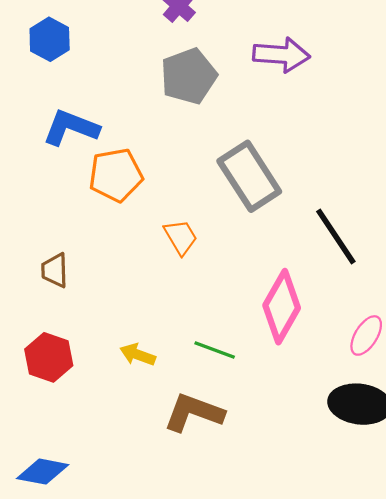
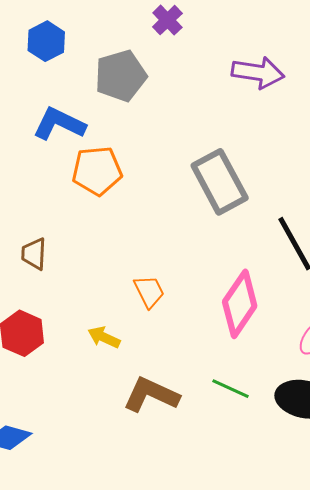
gray pentagon: (189, 76) -> (121, 76), moved
orange trapezoid: (181, 237) -> (149, 291), moved
green line: (215, 350) -> (230, 389), moved

